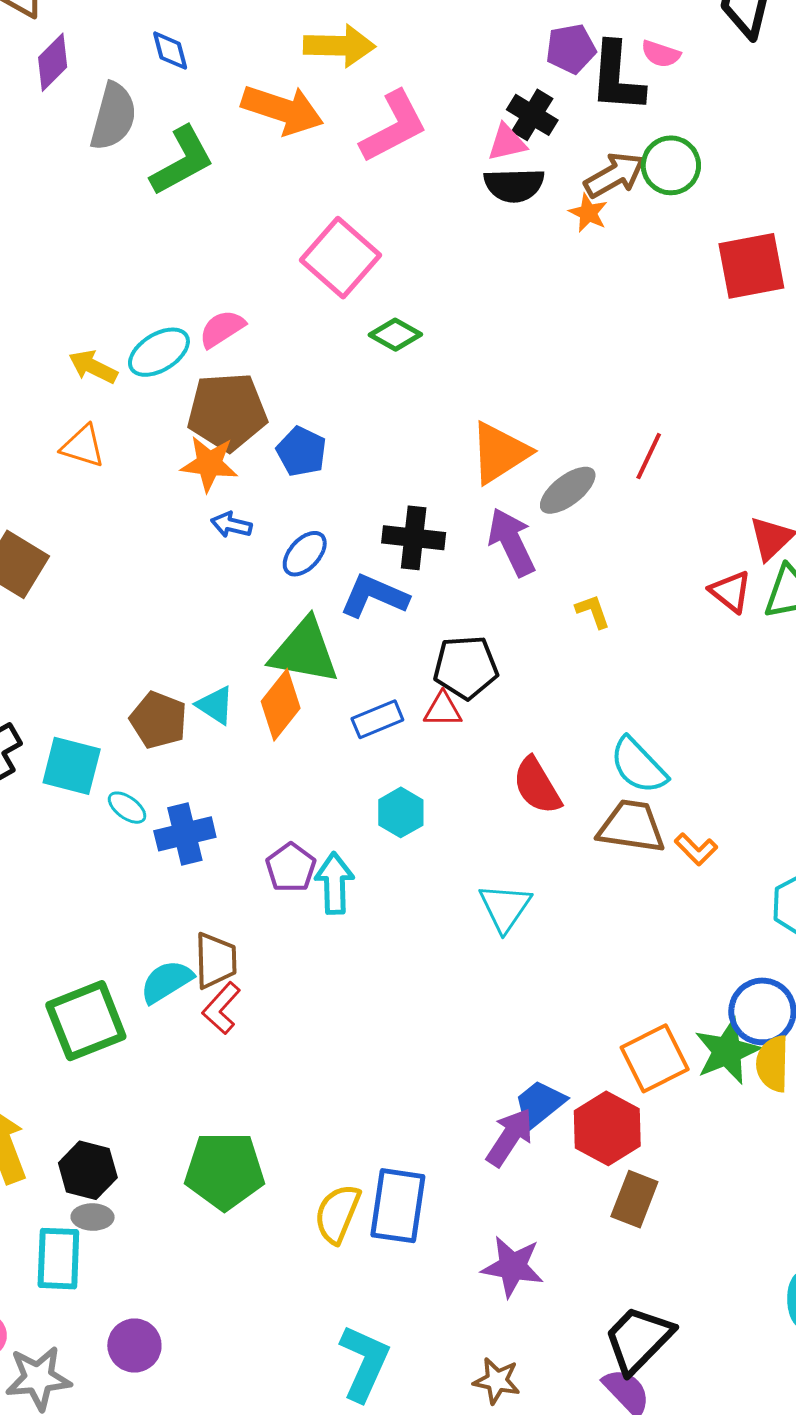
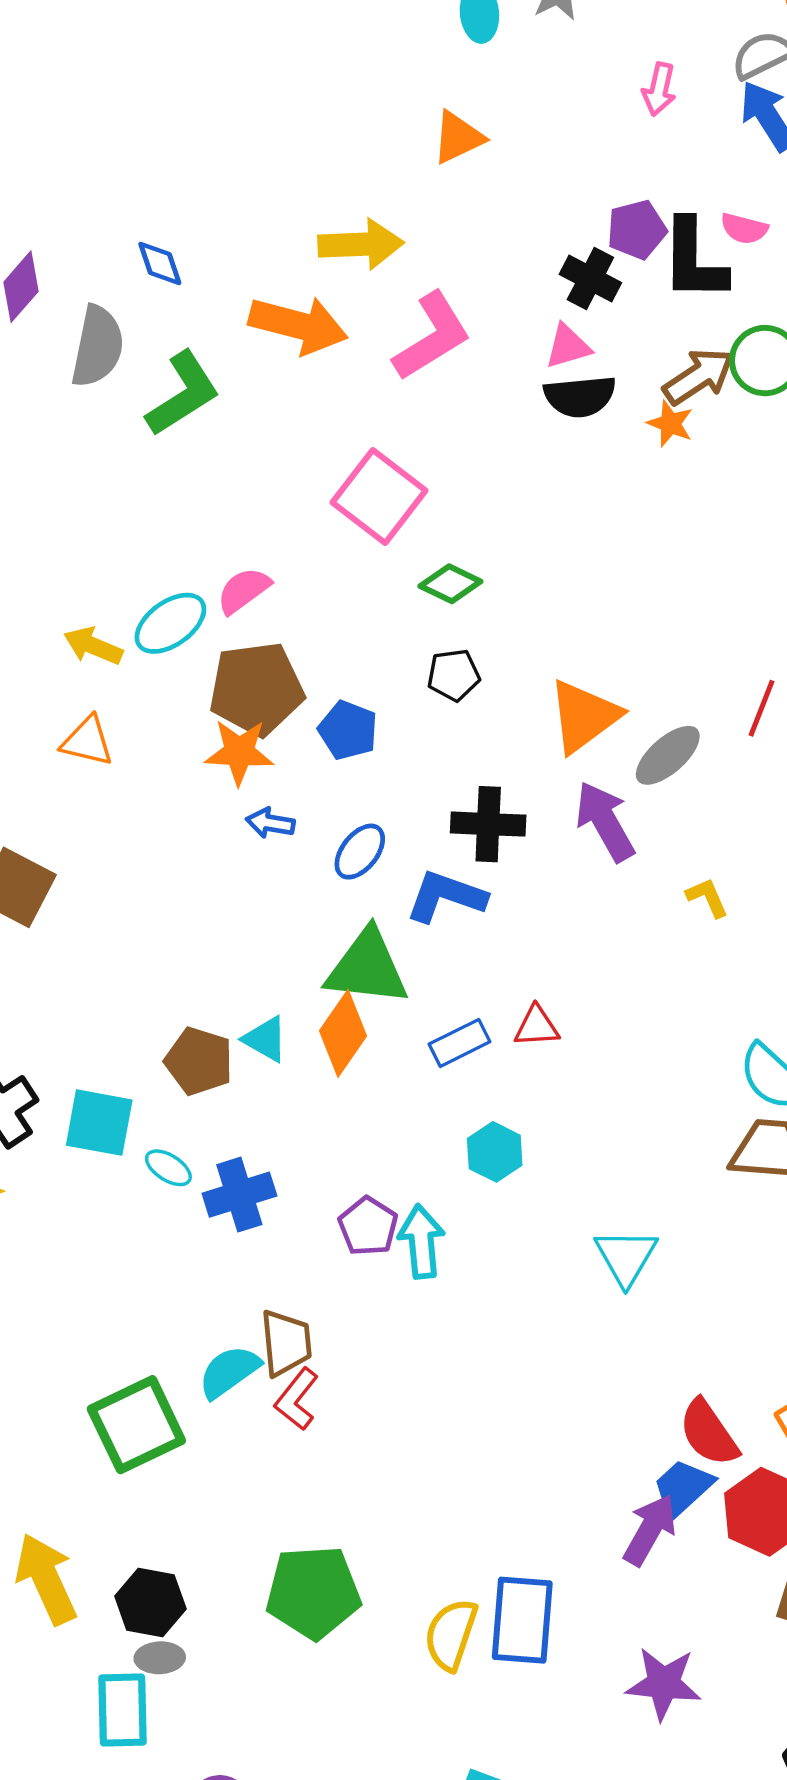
black cross: (532, 115) -> (590, 278), moved
black pentagon: (466, 667) -> (454, 675), moved, size x0.7
red semicircle: (537, 786) -> (709, 1433), moved

